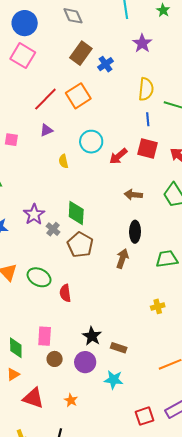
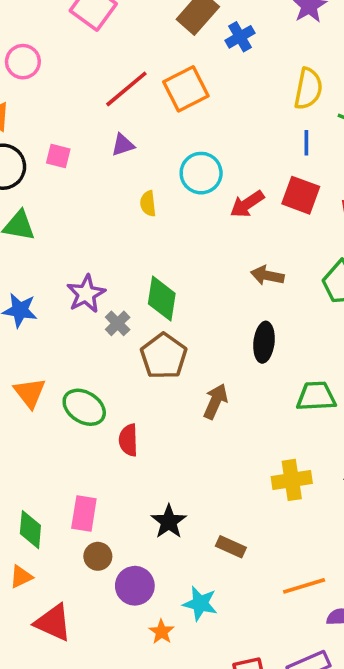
brown arrow: (122, 259) -> (215, 401), moved
yellow cross: (158, 306) -> (292, 480), size x1.5
brown rectangle: (119, 348) -> (231, 547), moved
purple circle: (85, 362) -> (135, 586), moved
orange star: (71, 400) -> (161, 632), moved

